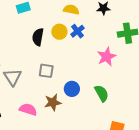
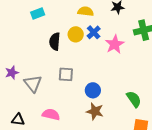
pink star: (107, 57) -> (115, 44), moved
green semicircle: (102, 93) -> (134, 99), moved
brown star: (53, 102) -> (95, 111), moved, turned 30

